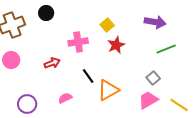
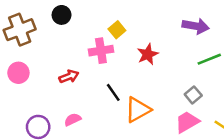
yellow square: (107, 25) -> (117, 30), moved
pink semicircle: (65, 98) -> (73, 120), moved

